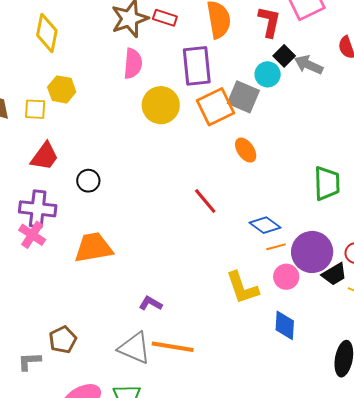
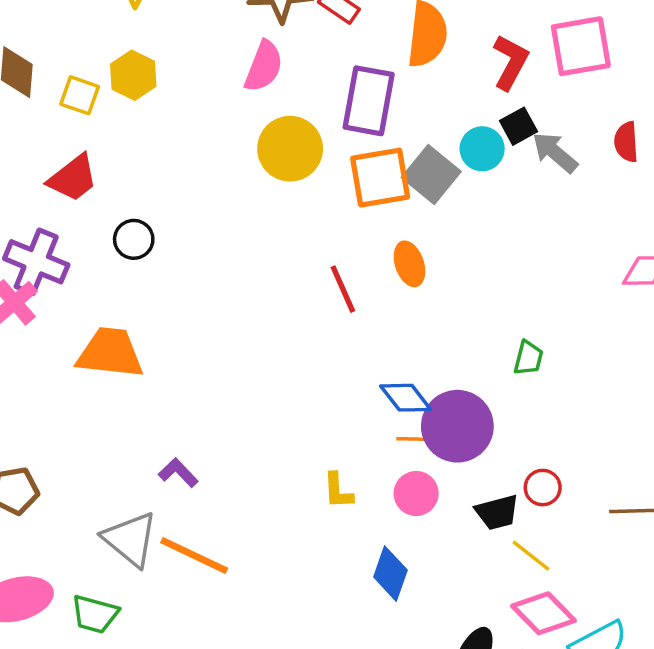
green trapezoid: (327, 183) -> (528, 358), size x0.6
red line: (205, 201) -> (343, 289), moved
purple circle: (312, 252) -> (457, 426), moved
yellow L-shape: (242, 288) -> (338, 491), size x0.6

